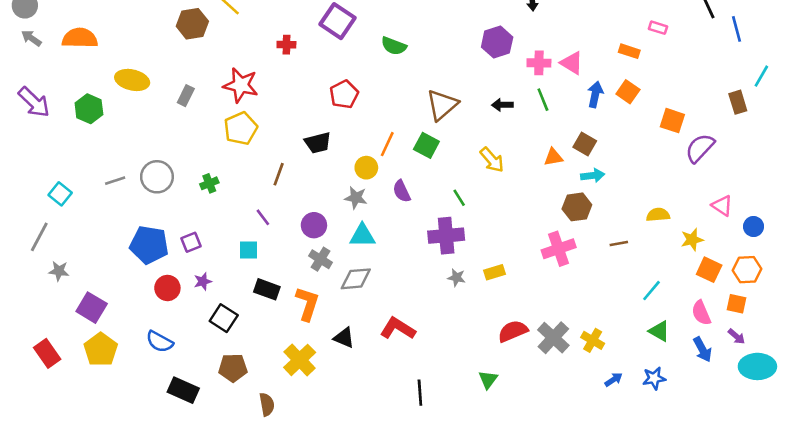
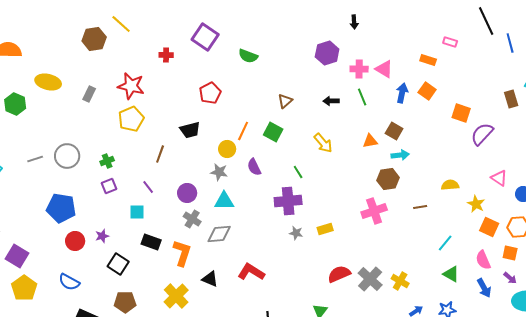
brown triangle: (442, 105) -> (285, 101), size x0.6
yellow star: (692, 240) -> (476, 204), turned -30
purple square: (191, 242) -> (109, 186), moved

